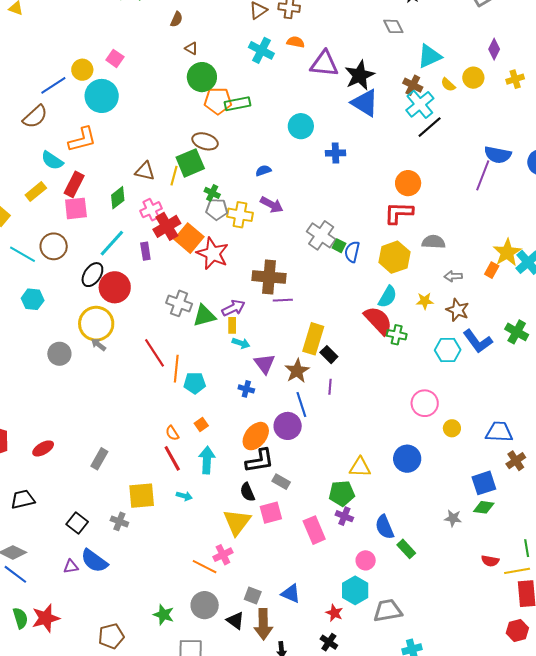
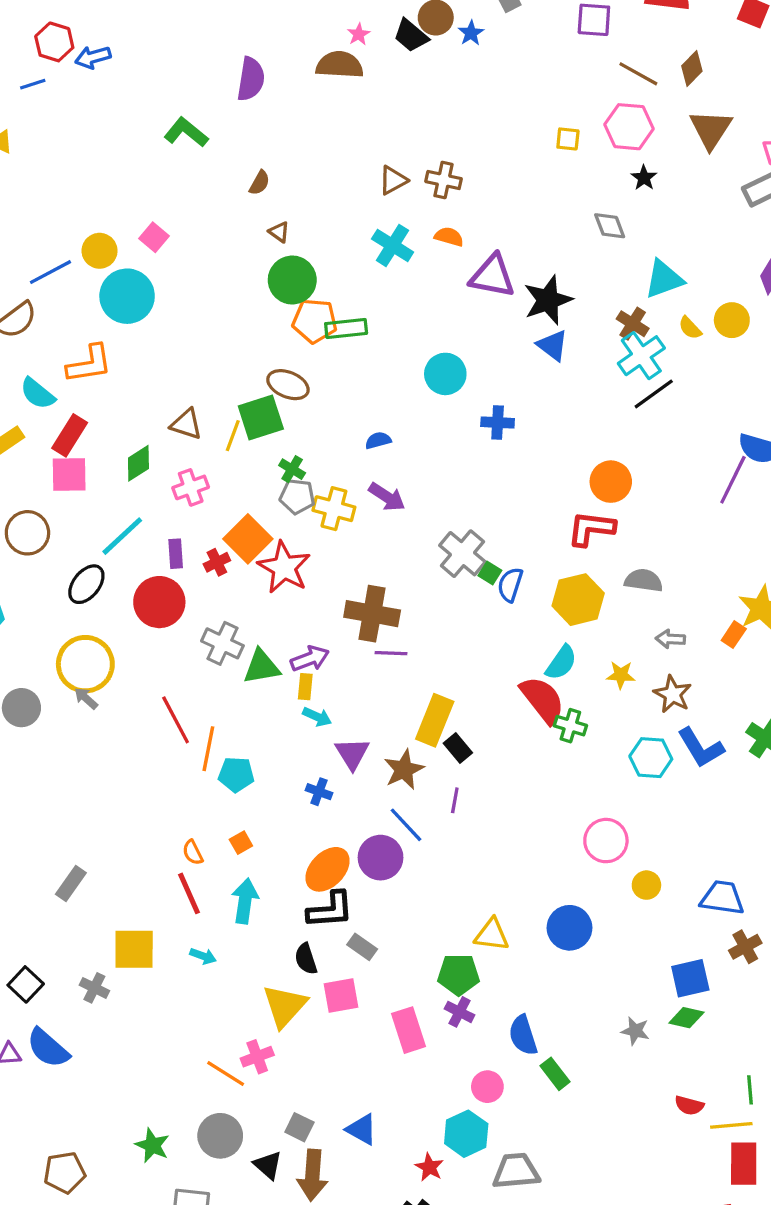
blue triangle: (365, 103) -> (553, 345), size x0.7
red cross: (167, 226) -> (217, 562), moved, size x0.6
red circle: (115, 287) -> (159, 602), moved
blue line: (301, 405) -> (406, 825), turned -30

